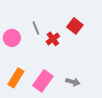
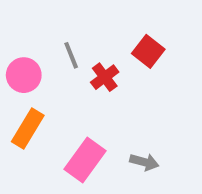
orange rectangle: (16, 78) -> (28, 128), moved

